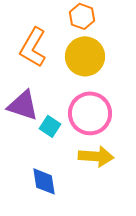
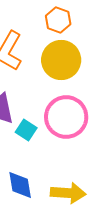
yellow arrow: (96, 156) -> (68, 193), moved

